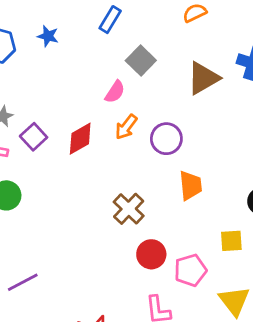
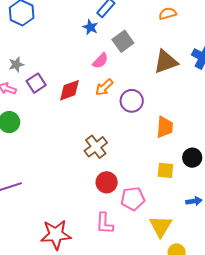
blue star: (48, 36) -> (90, 27), moved
orange trapezoid: (190, 185) -> (165, 127), moved
yellow square: (231, 241) -> (165, 170), moved

